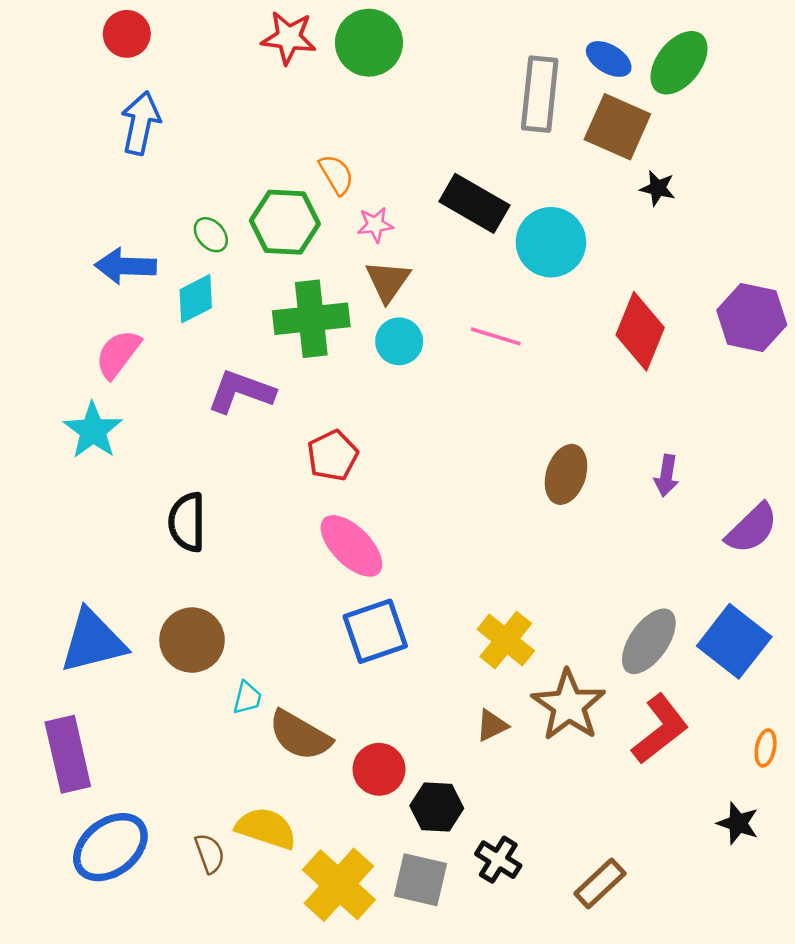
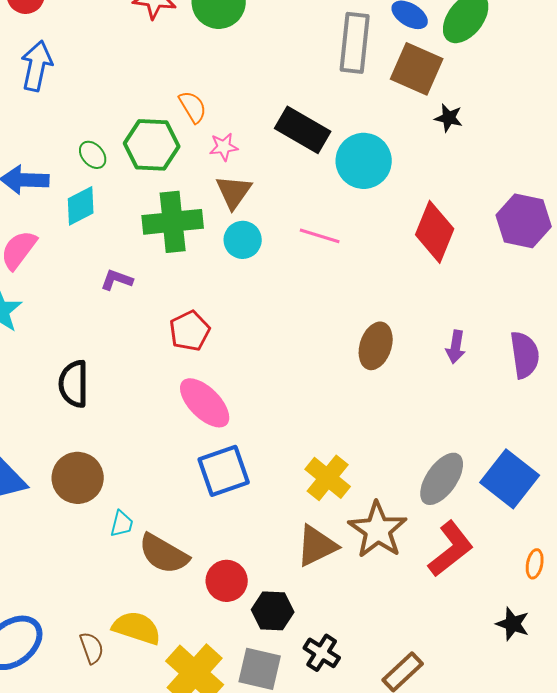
purple L-shape: (241, 392) -> (117, 280), size x0.6
purple semicircle: (752, 528) -> (525, 355), moved, turned -54
brown triangle: (492, 725) -> (317, 546), size x1.6

